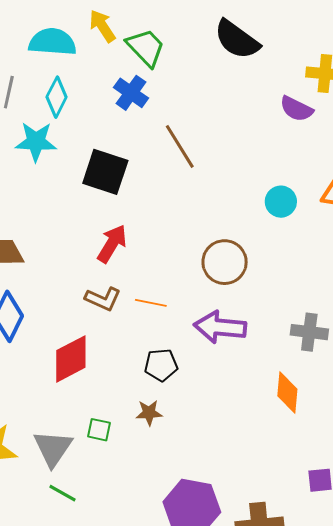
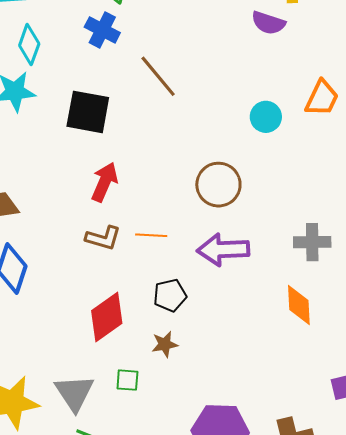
red diamond: (71, 359) -> (107, 317), moved
green square: (99, 430) -> (127, 380), moved

